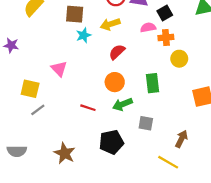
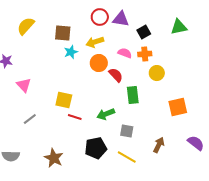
pink semicircle: (148, 27) -> (125, 53), moved, turned 32
red semicircle: (117, 52) -> (116, 75), moved, turned 91
pink triangle: (59, 69) -> (24, 85), moved
orange circle: (115, 82) -> (99, 63), moved
yellow square: (30, 89) -> (64, 100), moved
yellow line: (168, 162) -> (127, 157), moved

